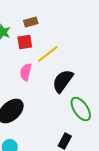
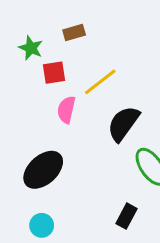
red square: (25, 42) -> (54, 73), moved

